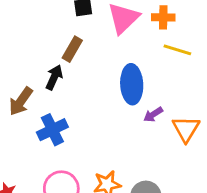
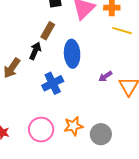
blue ellipse: (132, 84) -> (72, 54), moved
blue cross: (52, 130) -> (53, 83), moved

